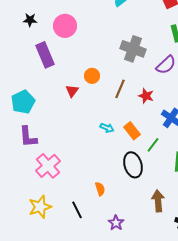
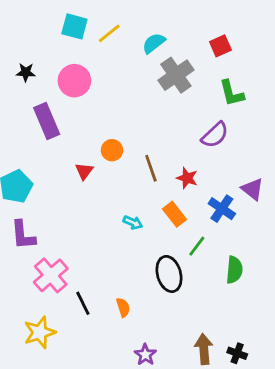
gray cross: (133, 49) -> (176, 75), moved, turned 35
brown line: (120, 89) -> (151, 168), turned -42
orange rectangle: (132, 131) -> (175, 214), moved
brown arrow: (158, 201) -> (204, 349), moved
black line: (77, 210) -> (83, 303), moved

